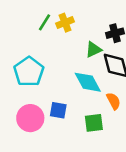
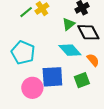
green line: (44, 22) -> (26, 12), turned 32
blue square: (58, 110) -> (52, 77), size x1.6

